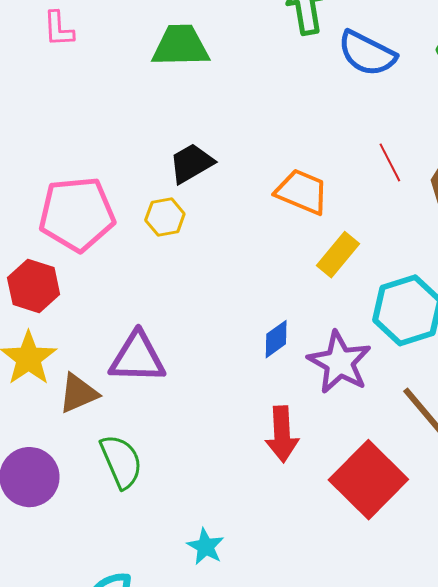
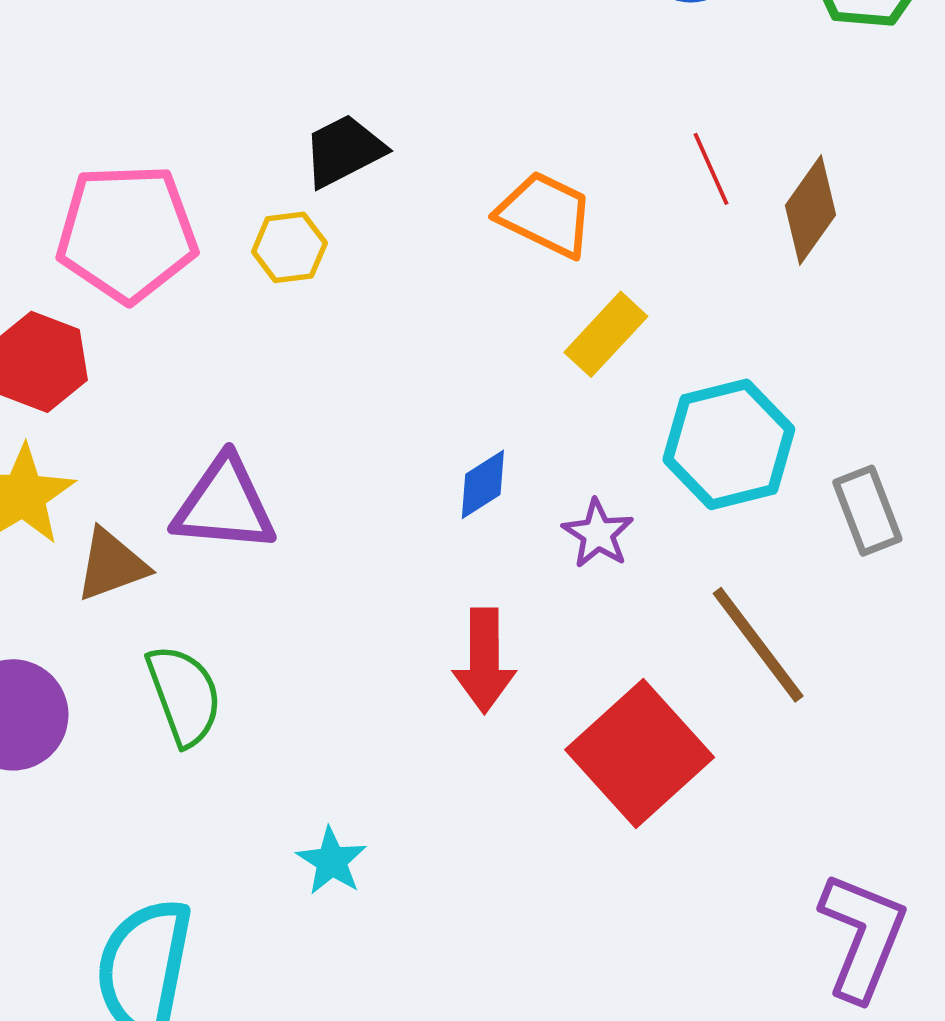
purple star: (340, 362) -> (598, 534), size x0.6

